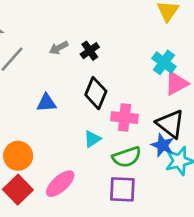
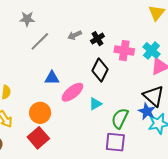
blue triangle: (46, 103) -> (52, 78), moved
pink cross: (125, 118) -> (124, 51), moved
green semicircle: (127, 157) -> (120, 118), turned 130
pink ellipse: (60, 184) -> (72, 92), moved

